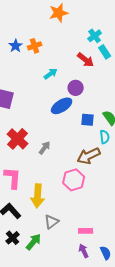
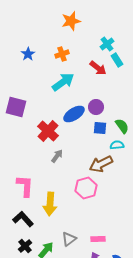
orange cross: (35, 46) -> (62, 54), moved
cyan arrow: (51, 74) -> (63, 82), size x1.6
purple circle: (76, 88) -> (96, 107), moved
cyan semicircle: (105, 137) -> (117, 145), turned -88
red cross: (18, 139) -> (48, 131), moved
gray triangle: (52, 222) -> (69, 239), moved

